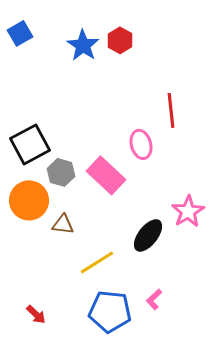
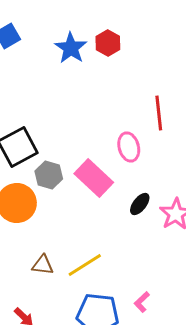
brown triangle: (63, 224) -> (43, 265), moved
black ellipse: (148, 235) -> (140, 204), moved, size x0.7

